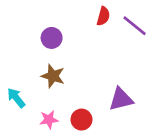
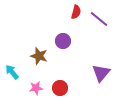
purple circle: (52, 38) -> (63, 41), moved
purple triangle: (121, 99) -> (101, 73), moved, turned -36

